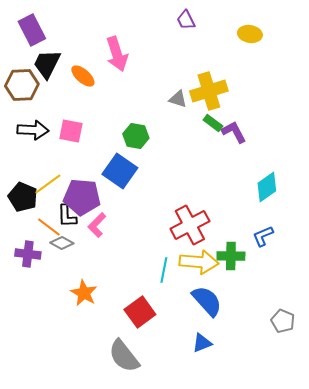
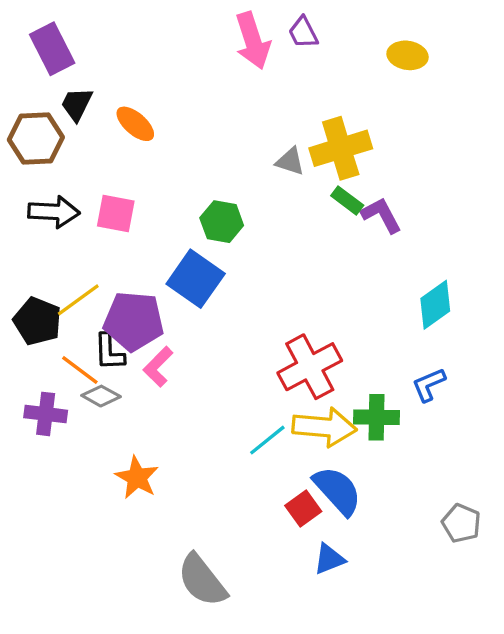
pink arrow: (117, 54) -> (253, 41), moved
black trapezoid: (47, 64) -> (77, 104), size x0.7
cyan line: (164, 270) -> (267, 440), turned 40
red square: (140, 312) -> (303, 509), moved, size x0.7

